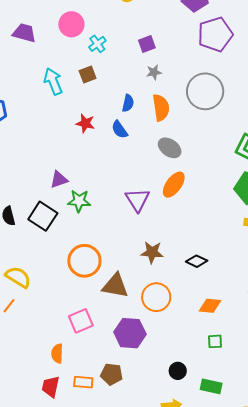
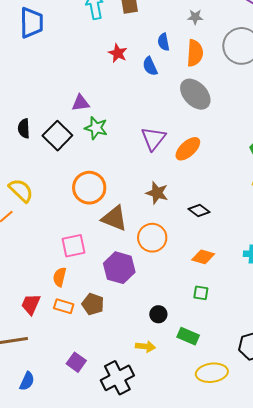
blue semicircle: (128, 103) -> (164, 42), turned 144
gray ellipse: (170, 148) -> (195, 94), size x1.4
orange ellipse: (174, 185) -> (188, 149), moved
orange semicircle: (57, 353) -> (60, 277), moved

